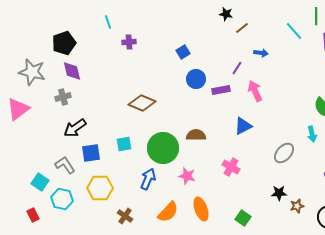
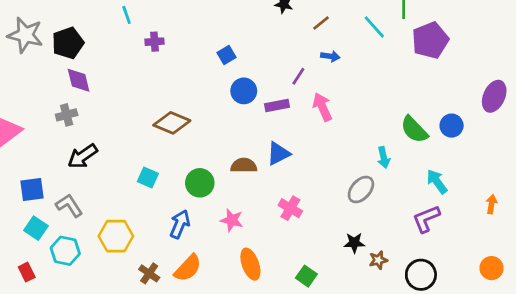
brown line: (242, 28) -> (321, 23), moved
gray star: (32, 72) -> (25, 35), moved
blue triangle: (243, 126) -> (278, 154), moved
cyan arrow: (312, 134) -> (384, 158), moved
cyan square: (124, 144) -> (148, 178), turned 35
green circle: (163, 148) -> (200, 183), size x0.7
blue square: (91, 153) -> (32, 189), moved
orange semicircle: (168, 212) -> (188, 268), moved

